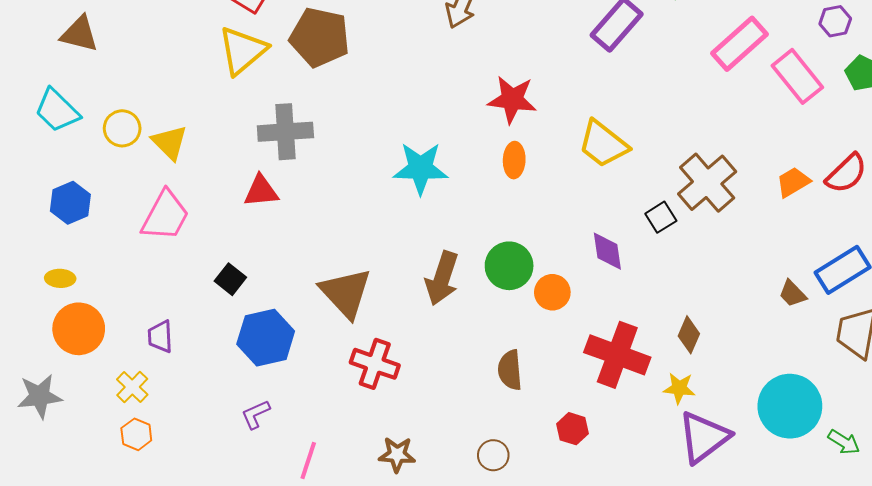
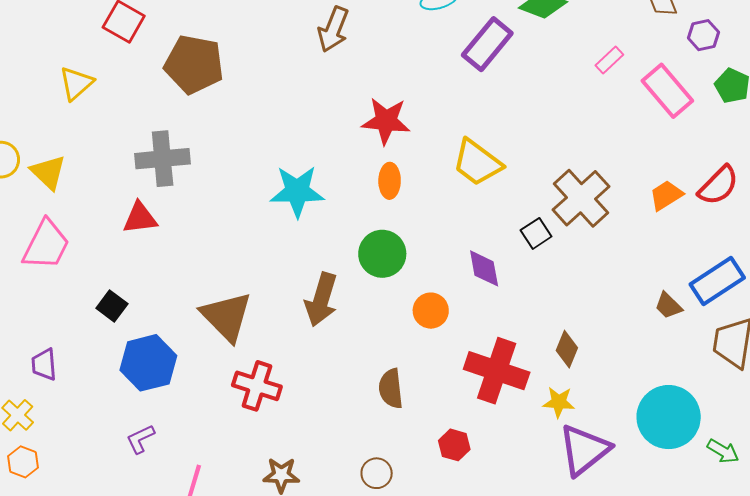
pink rectangle: (739, 44) -> (609, 60), size x0.5
yellow triangle: (243, 50) -> (76, 83), moved, size x0.7
green circle: (509, 266) -> (382, 254), moved

